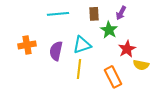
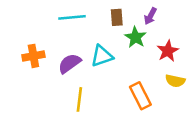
red star: (127, 49) -> (168, 51), moved
purple semicircle: (56, 51) -> (70, 63), turned 42
yellow line: (79, 69) -> (79, 99), moved

